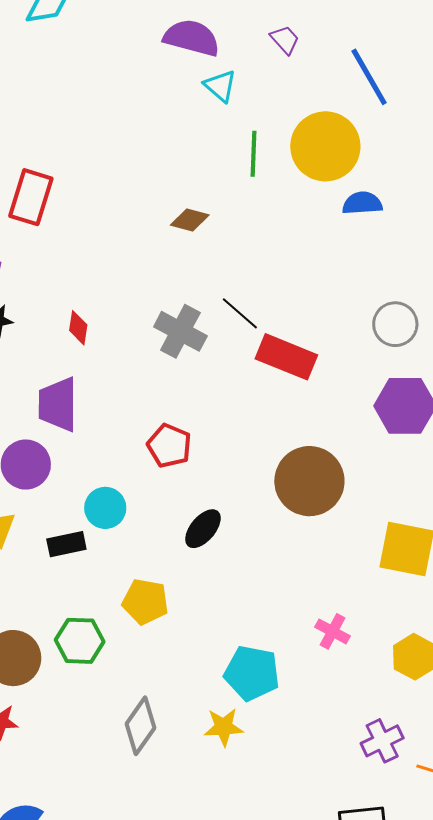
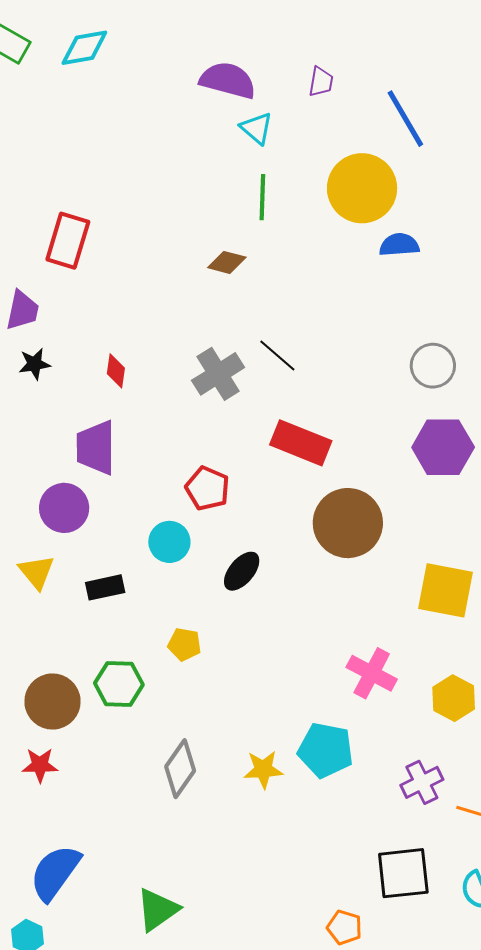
purple trapezoid: (285, 40) -> (321, 82), turned 52
green line: (254, 154) -> (262, 197), moved
gray cross: (180, 331) -> (218, 374), turned 30
red rectangle: (286, 357) -> (301, 443), moved
cyan circle: (105, 508) -> (169, 542), moved
yellow pentagon: (145, 602) -> (184, 644), size x0.7
pink cross: (332, 631) -> (372, 673), size x1.4
cyan pentagon: (252, 673) -> (326, 750), moved

